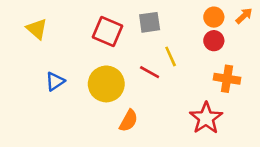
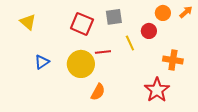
red circle: (214, 41) -> (149, 31), moved
red line: (150, 72) -> (103, 52), moved, turned -35

